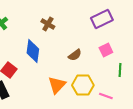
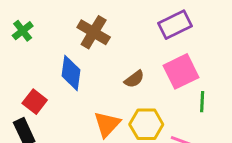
brown cross: (48, 24) -> (94, 32), size x1.5
pink square: (106, 50) -> (181, 71), size x1.6

